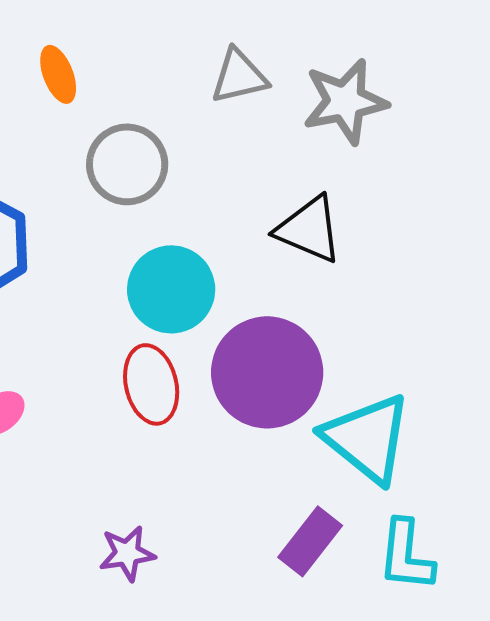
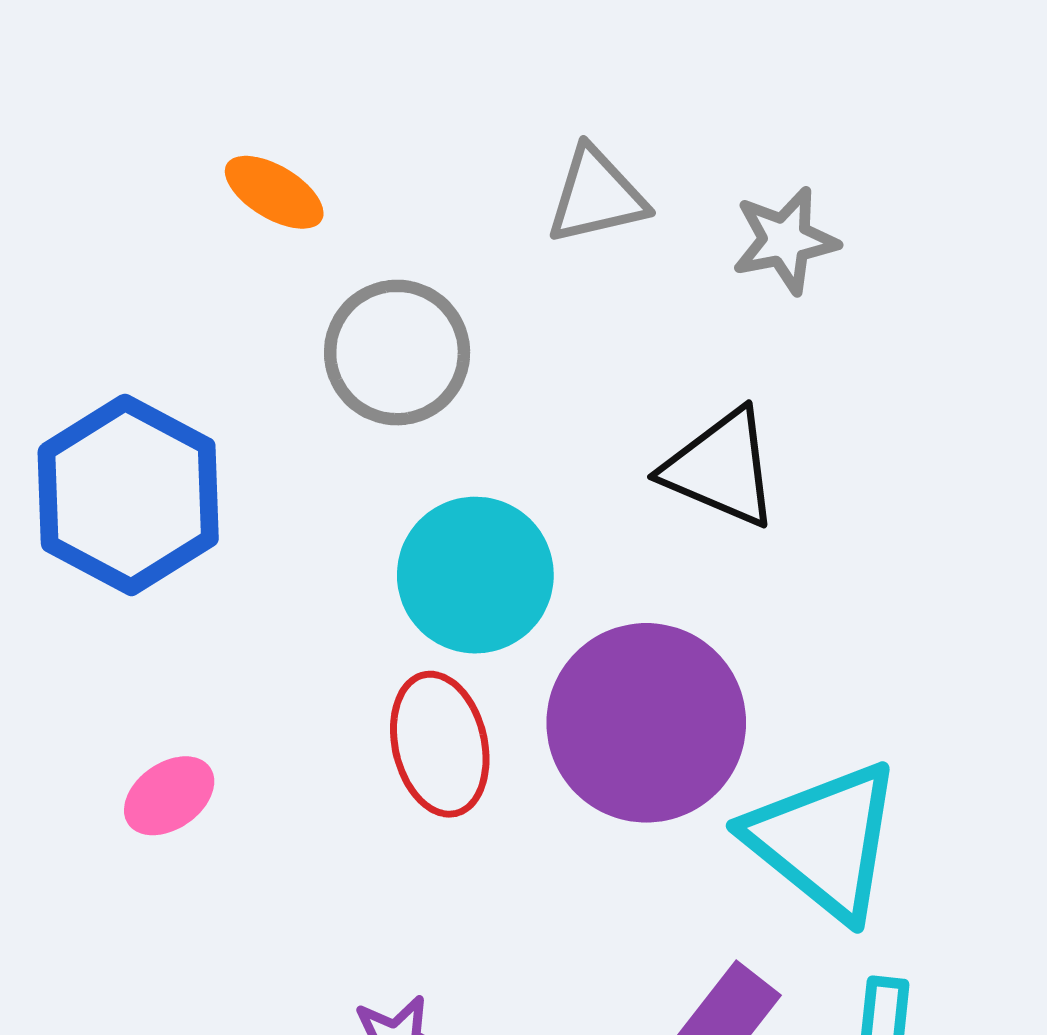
orange ellipse: (58, 74) -> (274, 192), turned -38
gray star: (345, 101) -> (785, 240), size x0.7

